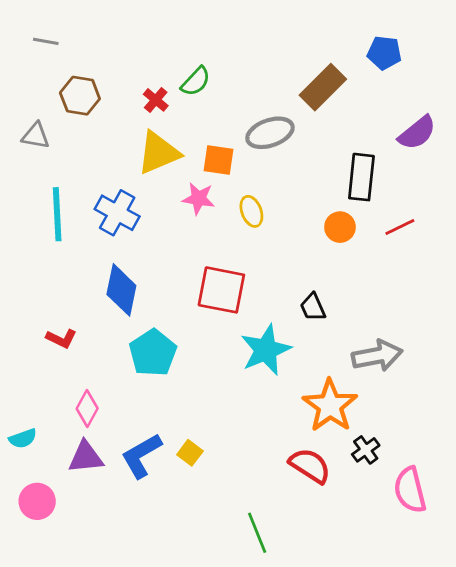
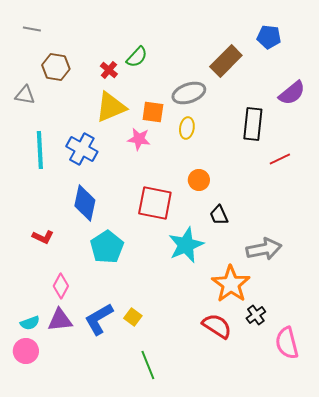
yellow ellipse: (251, 211) -> (187, 128), moved, turned 30
orange circle: (340, 227) -> (199, 180), moved
cyan semicircle: (23, 438) -> (30, 323), moved
green line: (257, 533) -> (148, 365), moved

